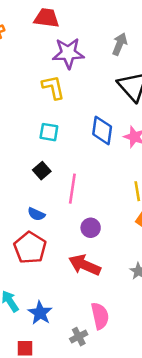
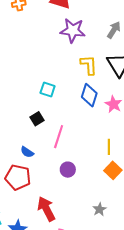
yellow L-shape: (53, 87) -> (89, 65), moved
red pentagon: (30, 248) -> (18, 177), turned -30
red arrow: (85, 265) -> (46, 209), moved, turned 30

